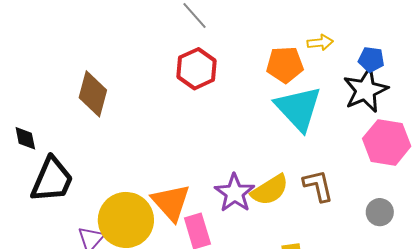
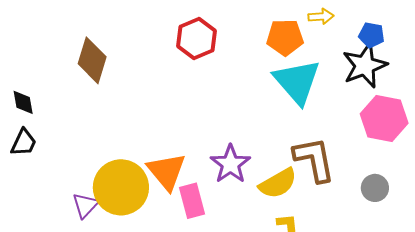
black trapezoid: (52, 180) -> (24, 143), moved, size x0.6
brown L-shape: (318, 186) -> (314, 159), size x1.4
yellow semicircle: (270, 190) -> (278, 183), moved

